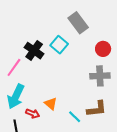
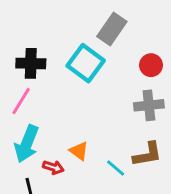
gray rectangle: (78, 23) -> (112, 29), turned 75
cyan square: (59, 45) -> (86, 63), size x1.4
black cross: (34, 51) -> (31, 63), moved, turned -30

